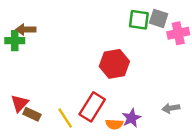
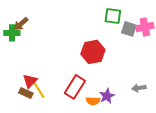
gray square: (159, 18) -> (129, 29), moved
brown arrow: (26, 30) -> (21, 24), turned -42
red triangle: (20, 103) -> (30, 81), moved
yellow line: (65, 118) -> (39, 90), moved

